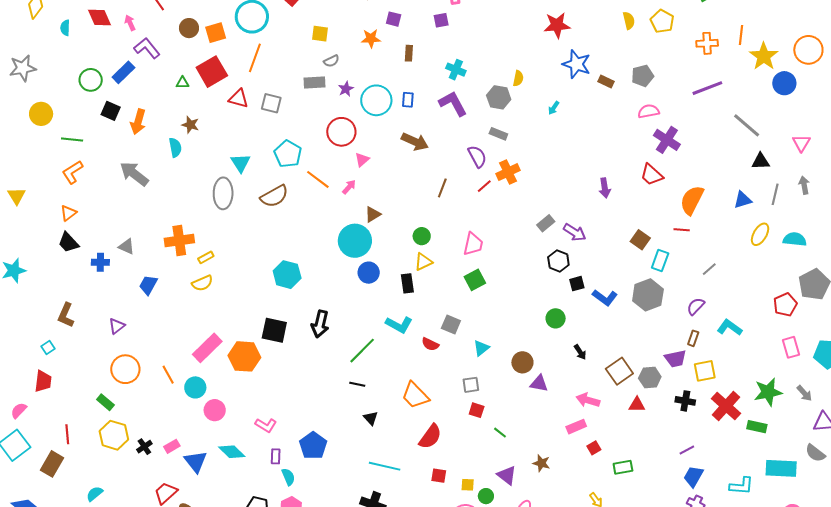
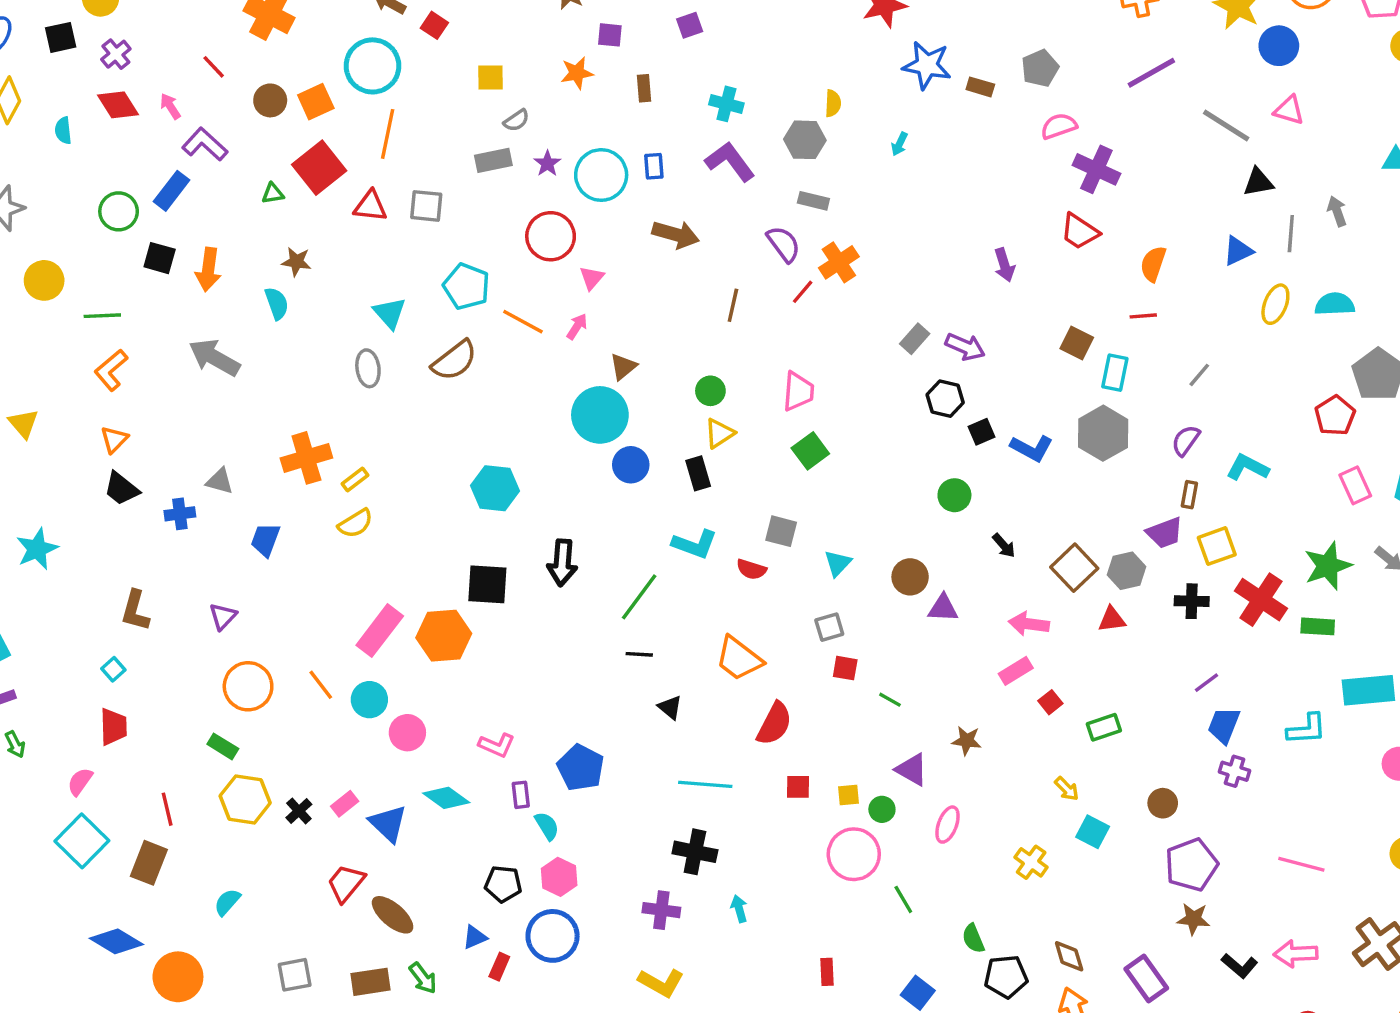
pink triangle: (801, 143) -> (1289, 110), moved, turned -36
gray ellipse: (223, 193) -> (368, 368), size x0.7
orange semicircle: (692, 200) -> (1153, 264), size x0.7

